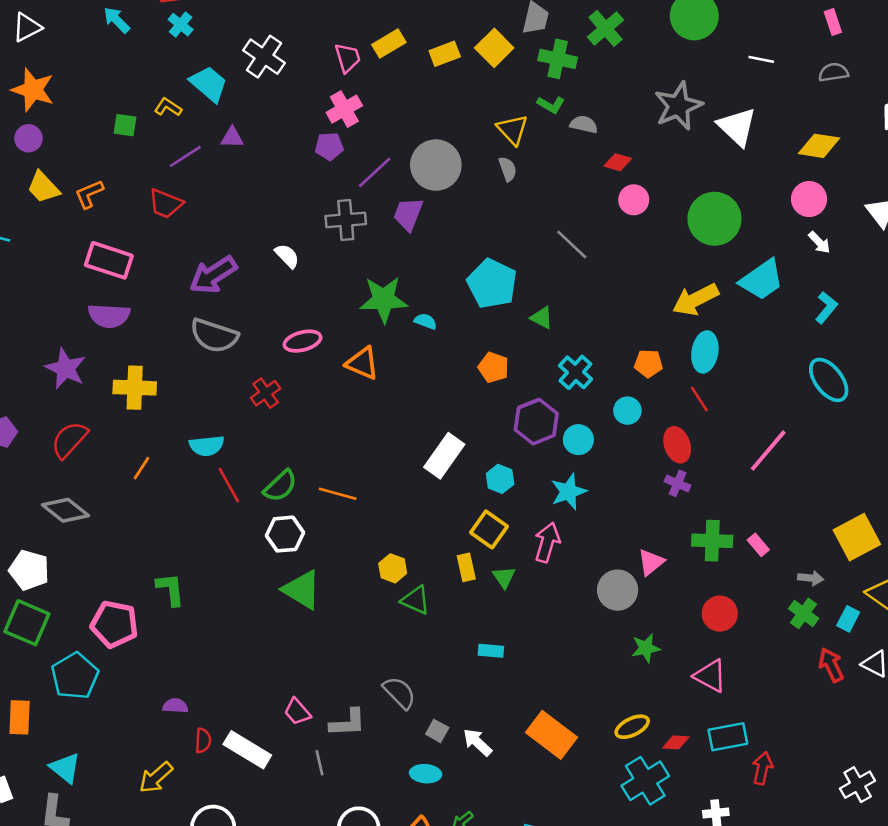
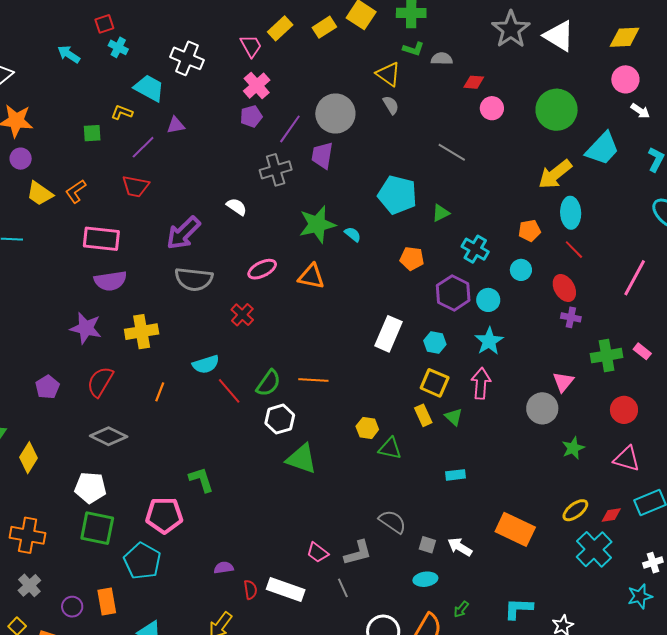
green triangle: (542, 318) -> (441, 213), turned -42
cyan semicircle: (425, 321) -> (353, 234), turned 30

